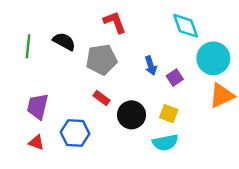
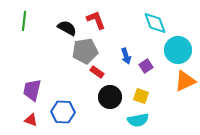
black semicircle: (64, 41) -> (67, 28), moved
green line: (28, 46) -> (24, 21), moved
red rectangle: (101, 98) -> (97, 72), moved

